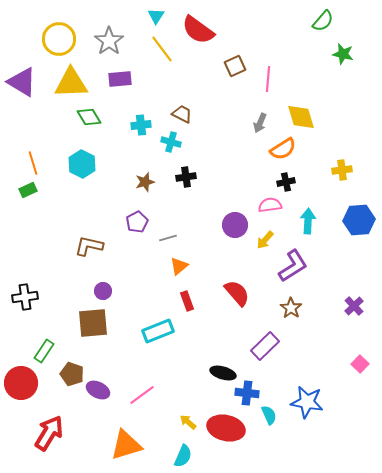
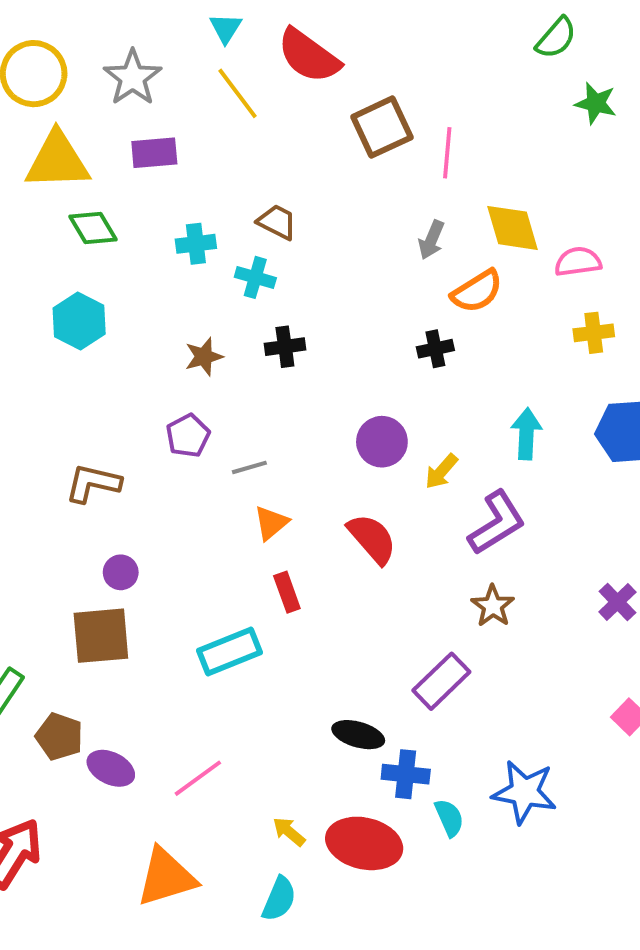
brown square: (235, 66) -> (382, 127), size x1.4
black cross: (286, 182) -> (435, 349), moved
pink semicircle: (270, 205) -> (578, 262), moved
red semicircle: (237, 293) -> (372, 539), moved

